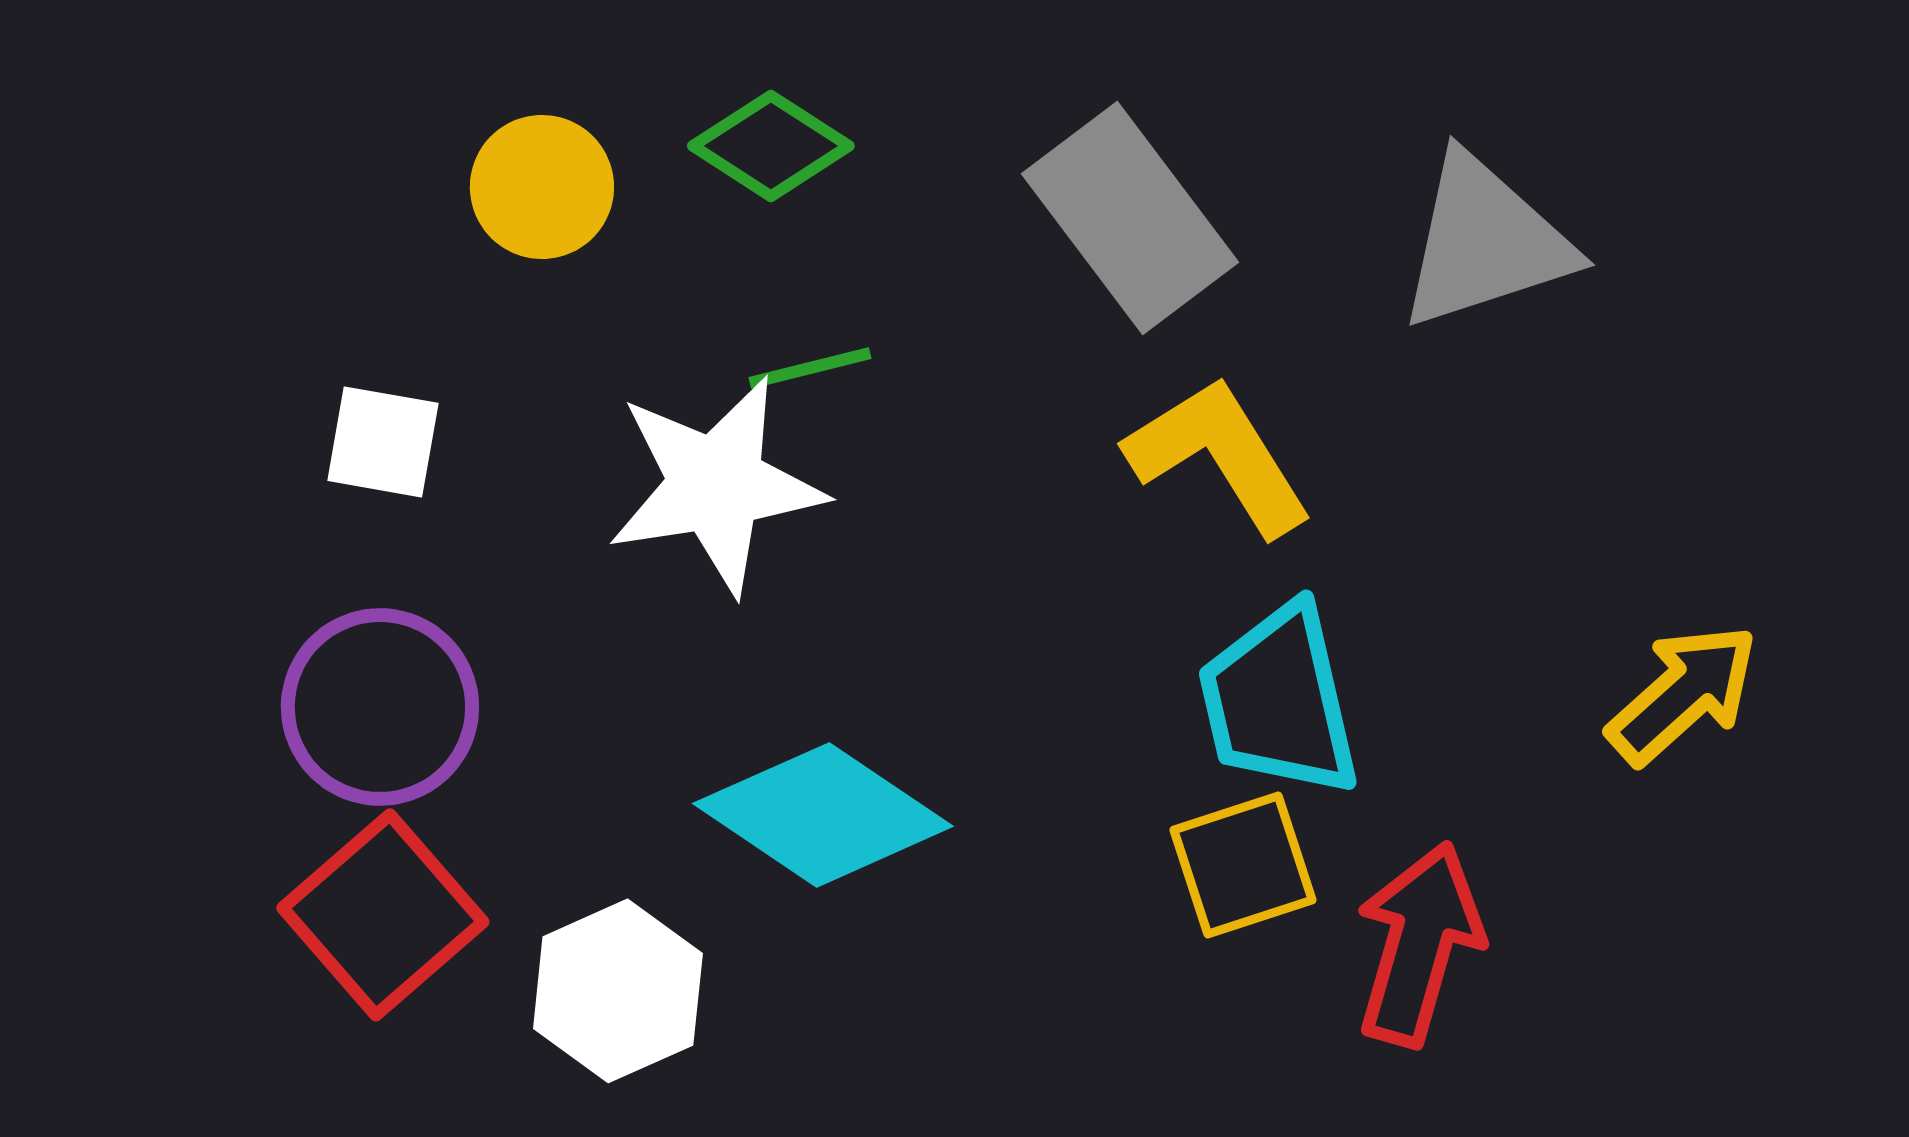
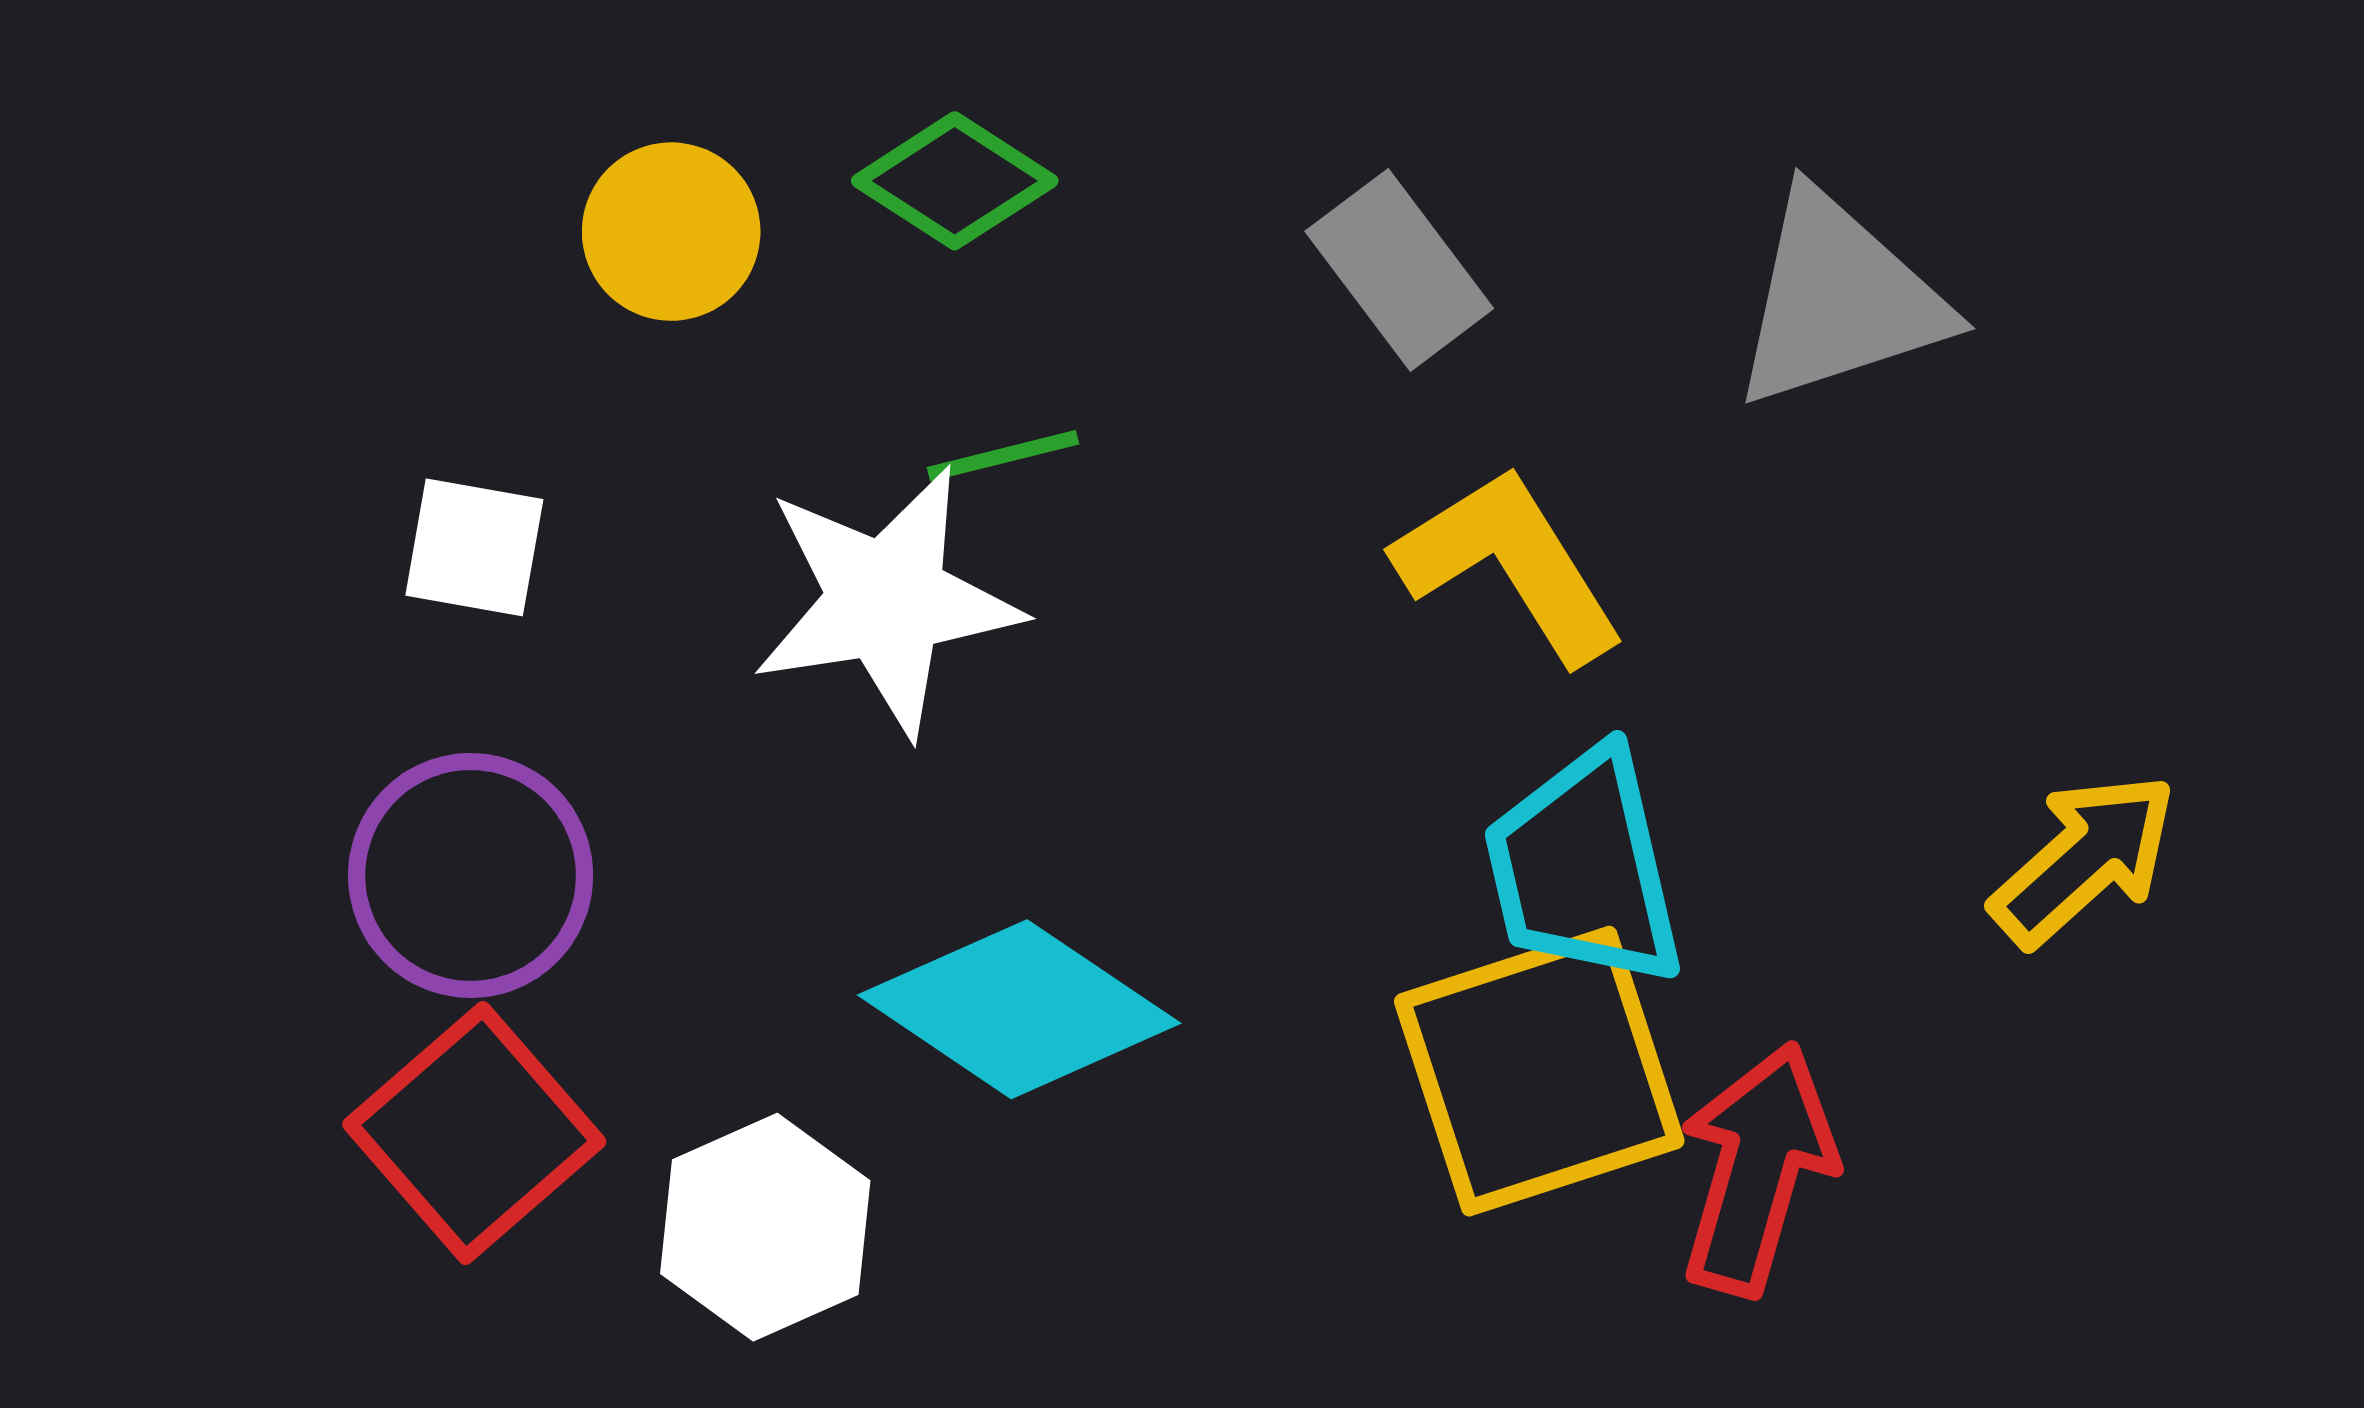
gray rectangle: (1130, 218) -> (1399, 270), size x0.7
yellow square: (1243, 865) -> (1539, 1071), size x1.6

